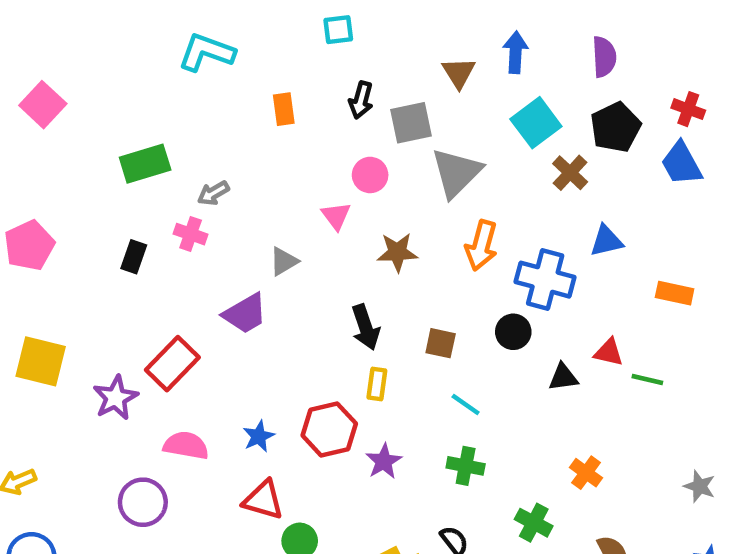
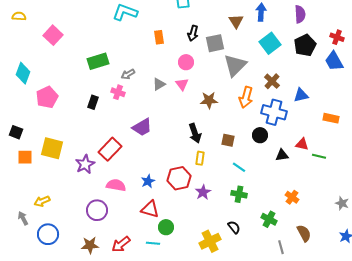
brown cross: (570, 173) -> (272, 81), moved
pink circle: (370, 175) -> (186, 62), moved
gray triangle: (284, 261) -> (159, 84), moved

